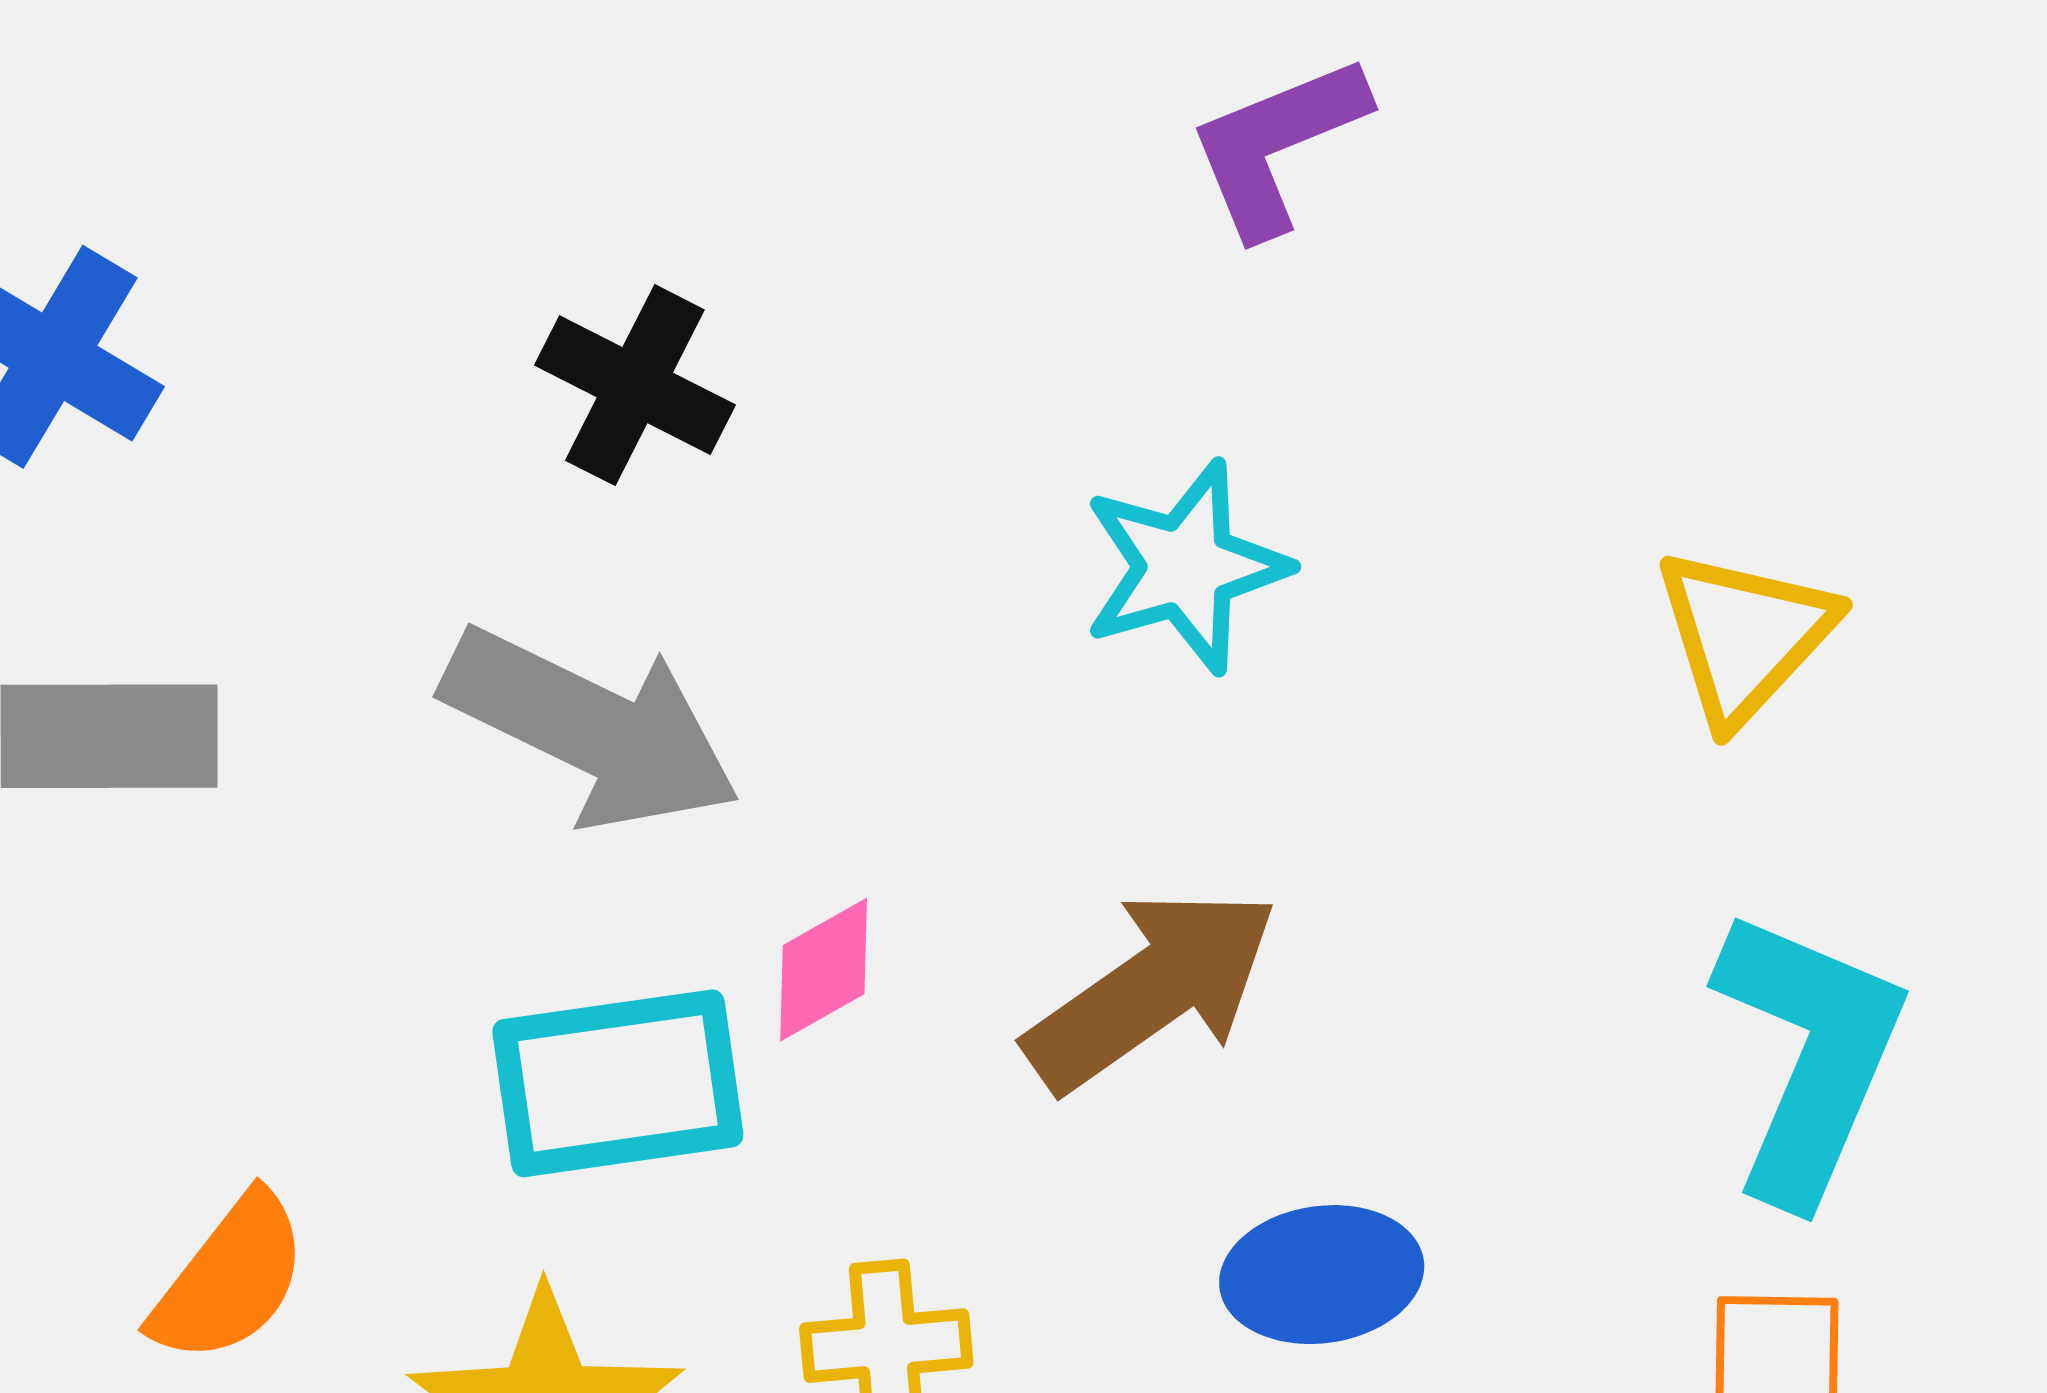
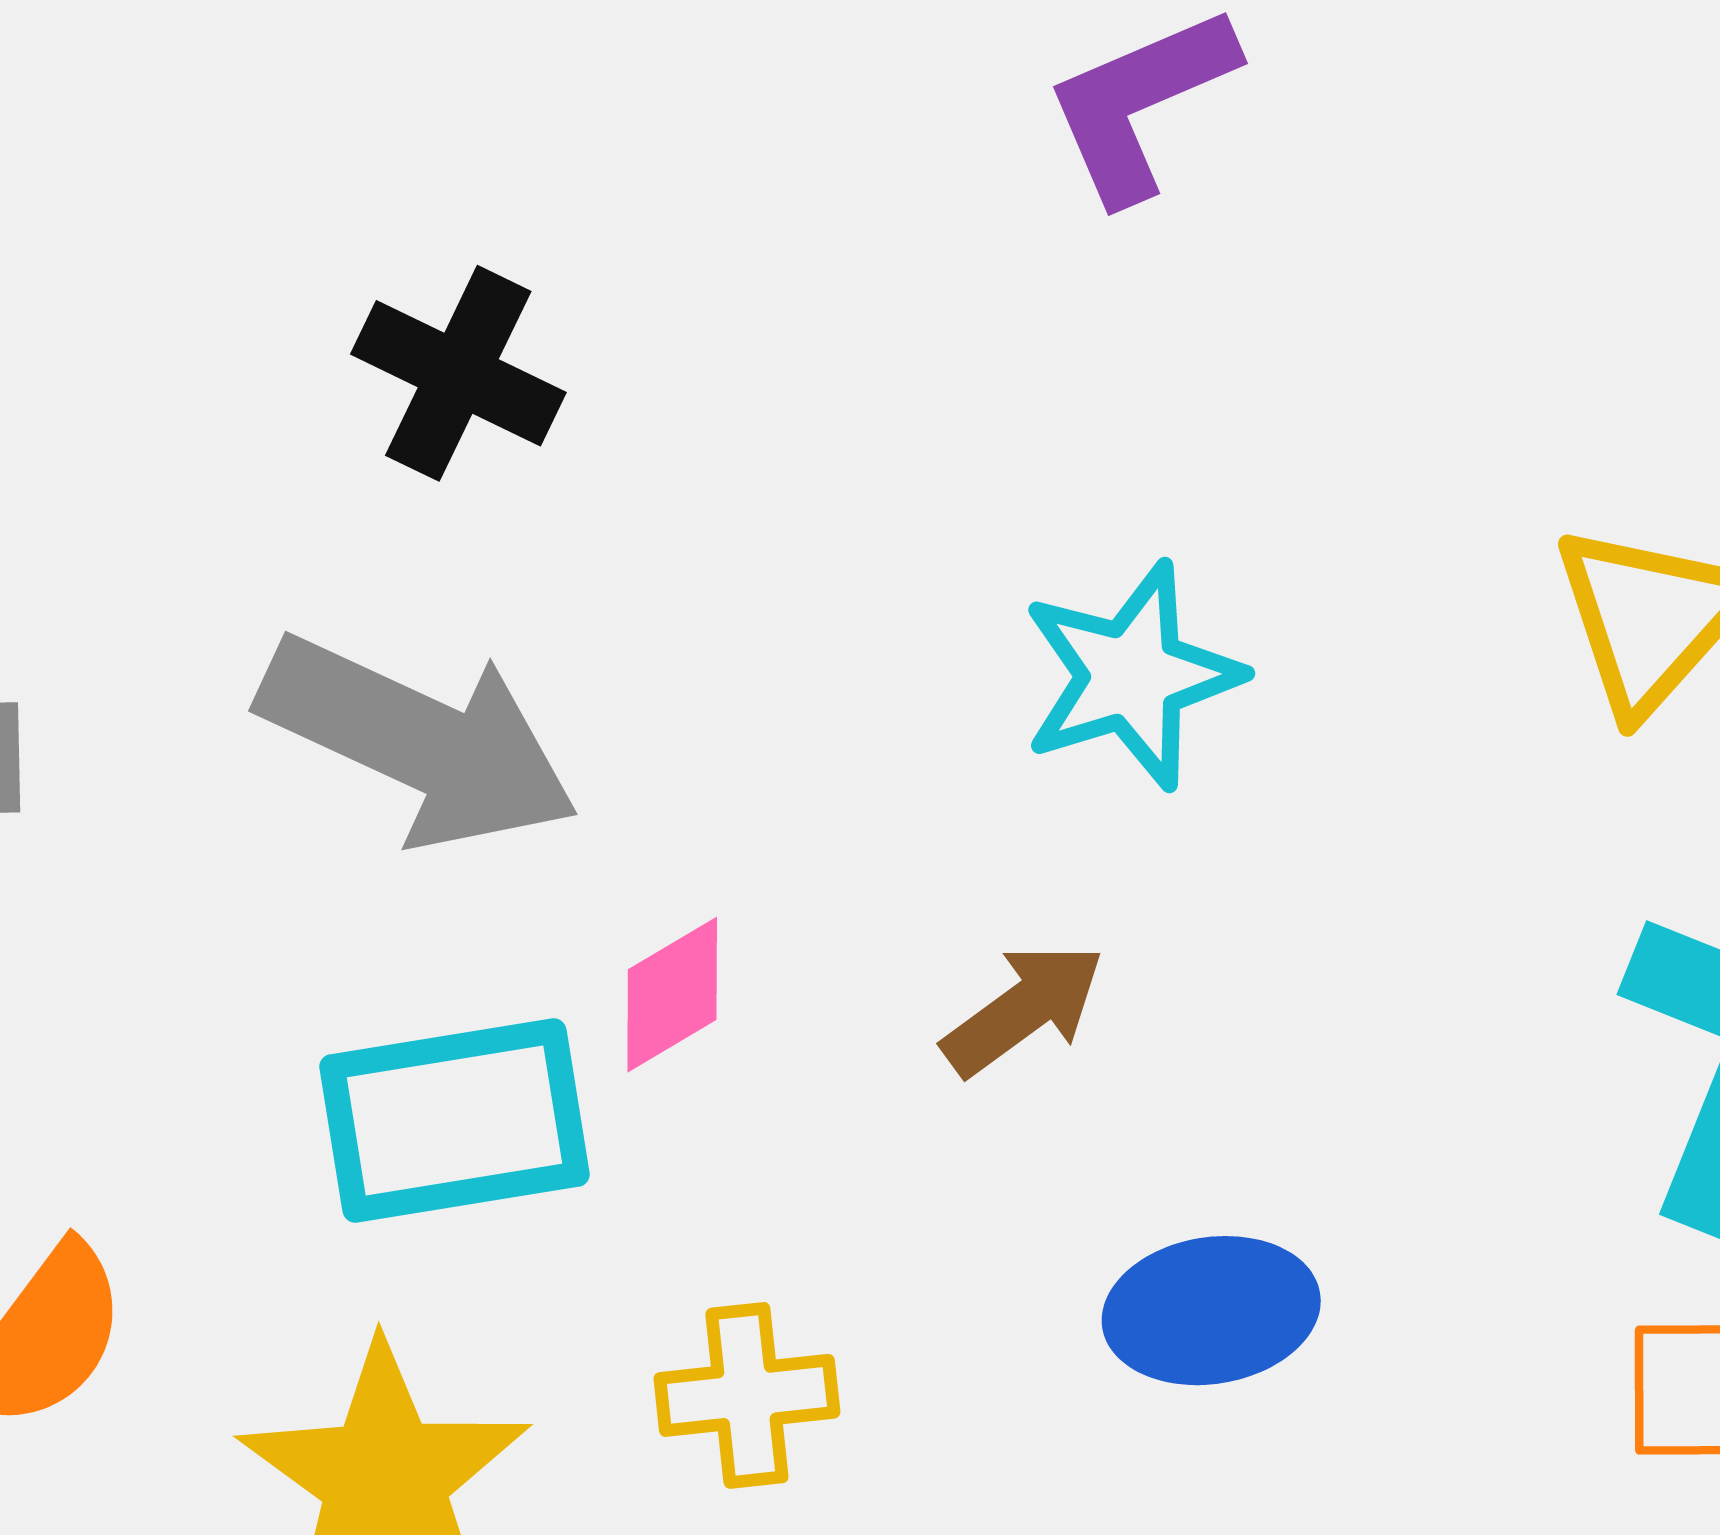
cyan star: (1185, 567) -> (1131, 676), moved
brown arrow: (1152, 990) -> (1024, 1009), size x0.6

